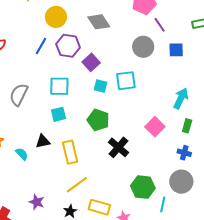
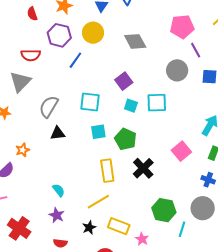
purple hexagon: (68, 46) -> (59, 35), moved
cyan square: (59, 114) -> (98, 132), moved
black triangle: (43, 141) -> (58, 133), moved
yellow rectangle: (70, 152) -> (107, 171), moved
cyan semicircle: (22, 154) -> (59, 190), moved

